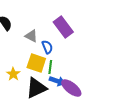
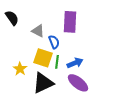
purple rectangle: (63, 27) -> (70, 22), turned 40
blue arrow: (57, 81) -> (75, 63), moved, turned -42

